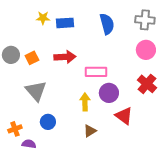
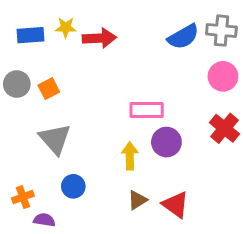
blue rectangle: (65, 23) -> (31, 35), moved
blue semicircle: (107, 24) -> (183, 37), moved, turned 75
red arrow: (65, 57) -> (99, 38), moved
red triangle: (124, 116) -> (176, 205), moved

